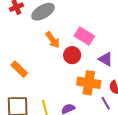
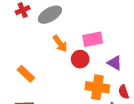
pink rectangle: (84, 36) -> (93, 39), turned -42

